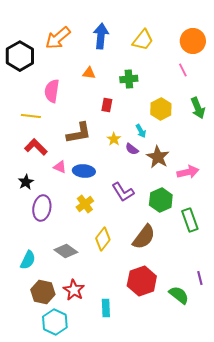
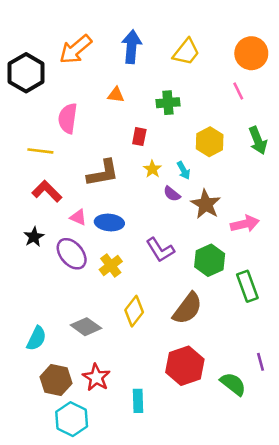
yellow star: (114, 139) -> (152, 169), moved
purple ellipse: (42, 208) -> (72, 254), moved, turned -50

